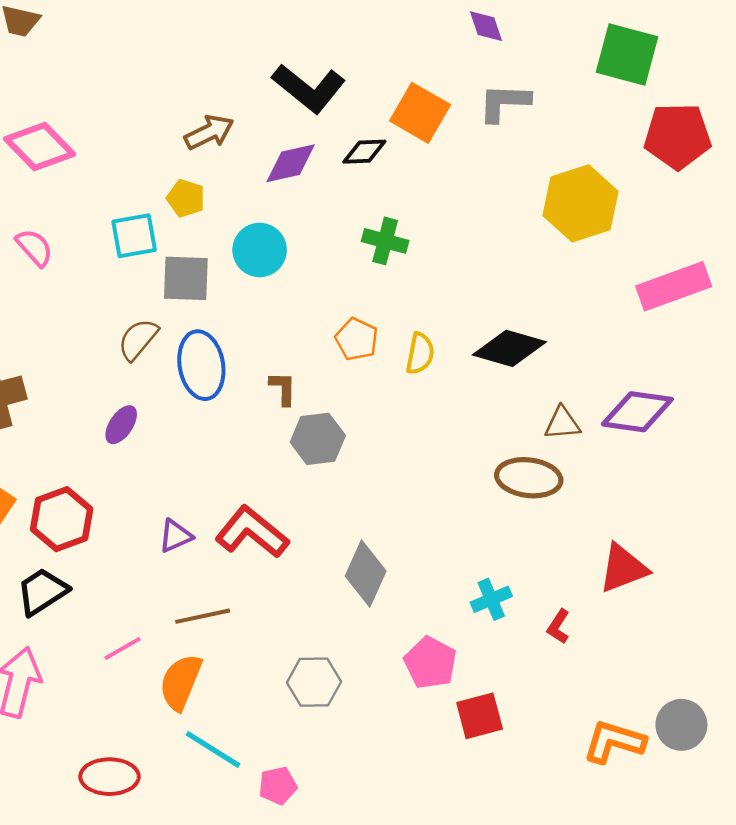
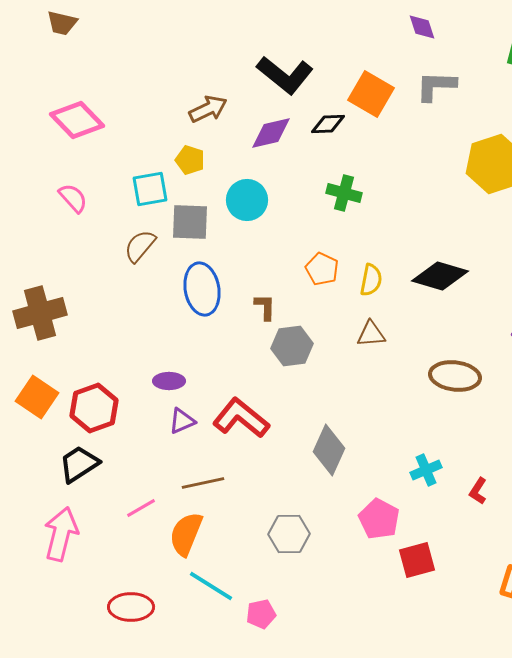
brown semicircle: (138, 339) -> (140, 246), moved
brown triangle: (562, 423) -> (371, 334), moved
purple ellipse: (121, 425) -> (169, 381), moved, turned 56

